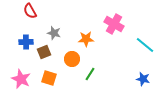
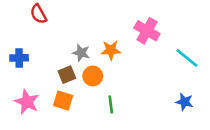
gray star: (54, 33) -> (81, 53), moved
blue cross: (26, 42) -> (19, 58), moved
brown square: (44, 52) -> (67, 75), moved
green line: (90, 74) -> (111, 104), moved, turned -40

